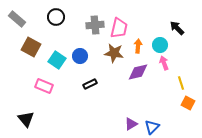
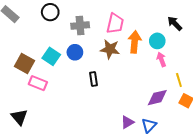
gray cross: (95, 25) -> (80, 25), moved
orange arrow: (138, 46) -> (135, 42), size x1.5
brown square: (31, 47) -> (24, 64), moved
purple diamond: (138, 72) -> (157, 98), moved
black rectangle: (90, 84) -> (93, 79), moved, turned -72

